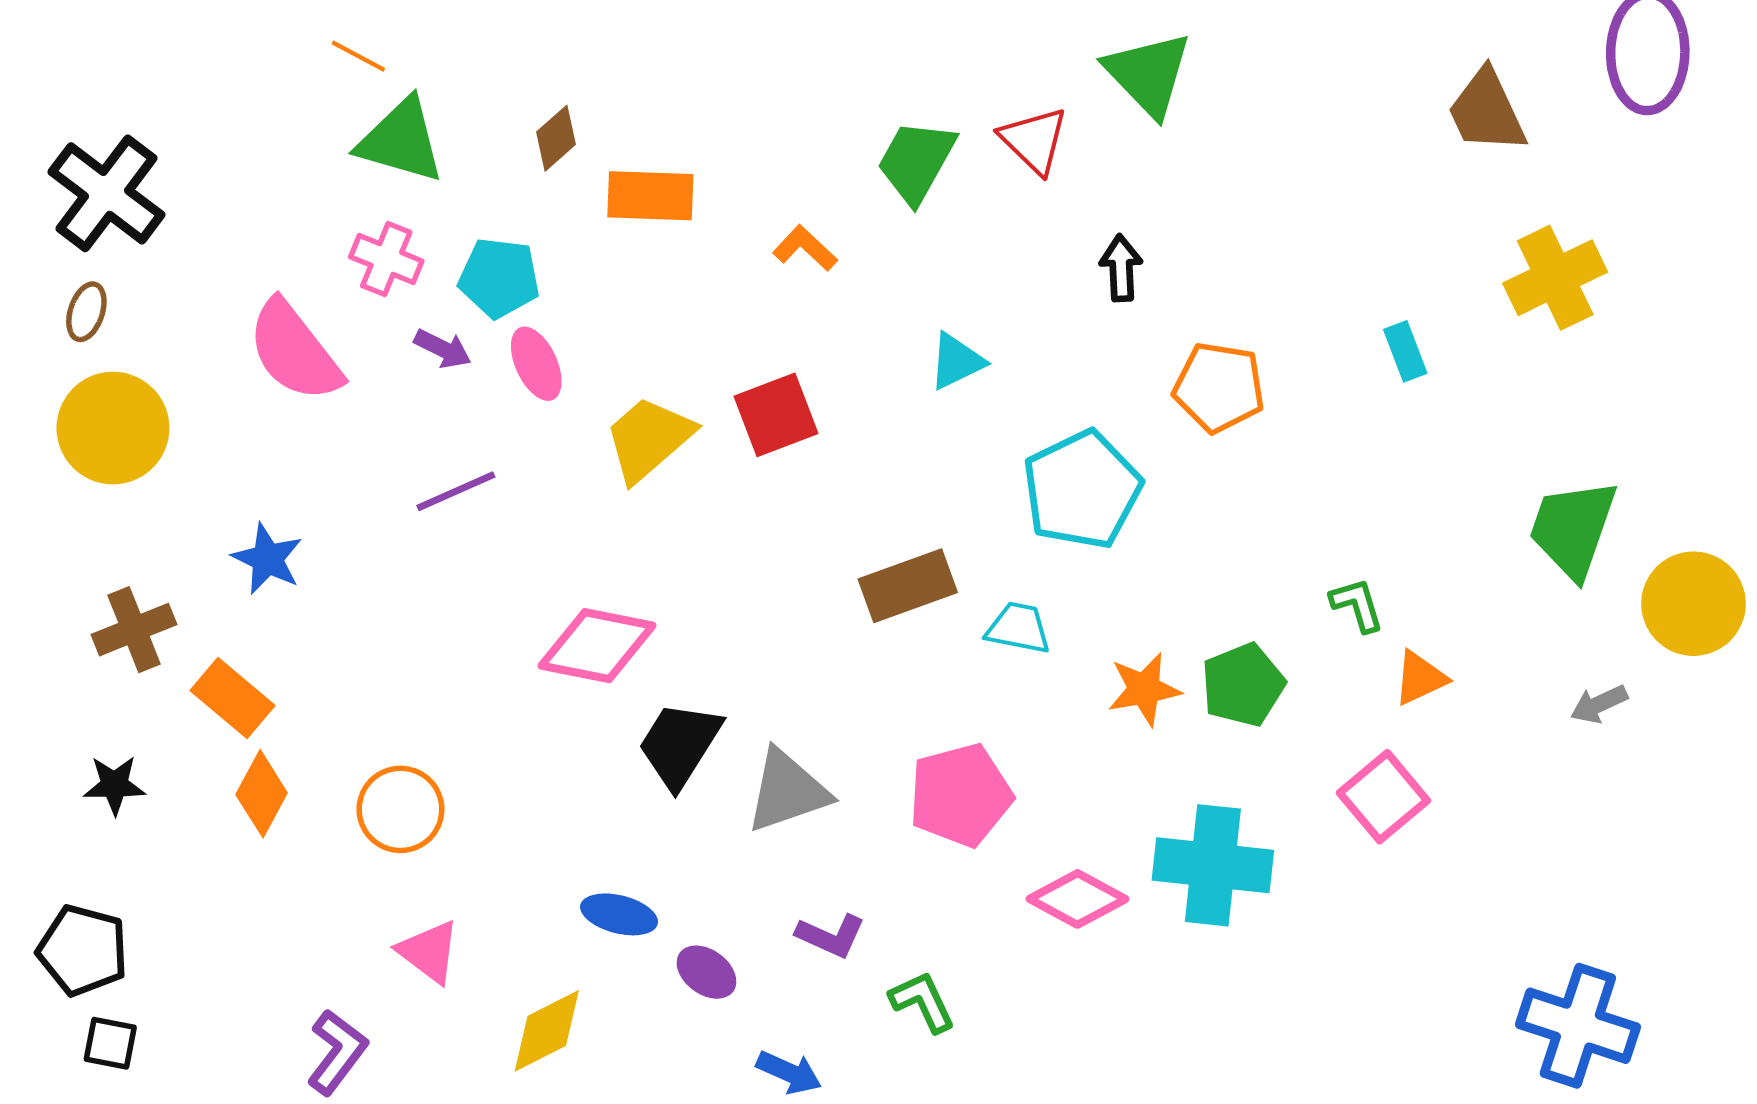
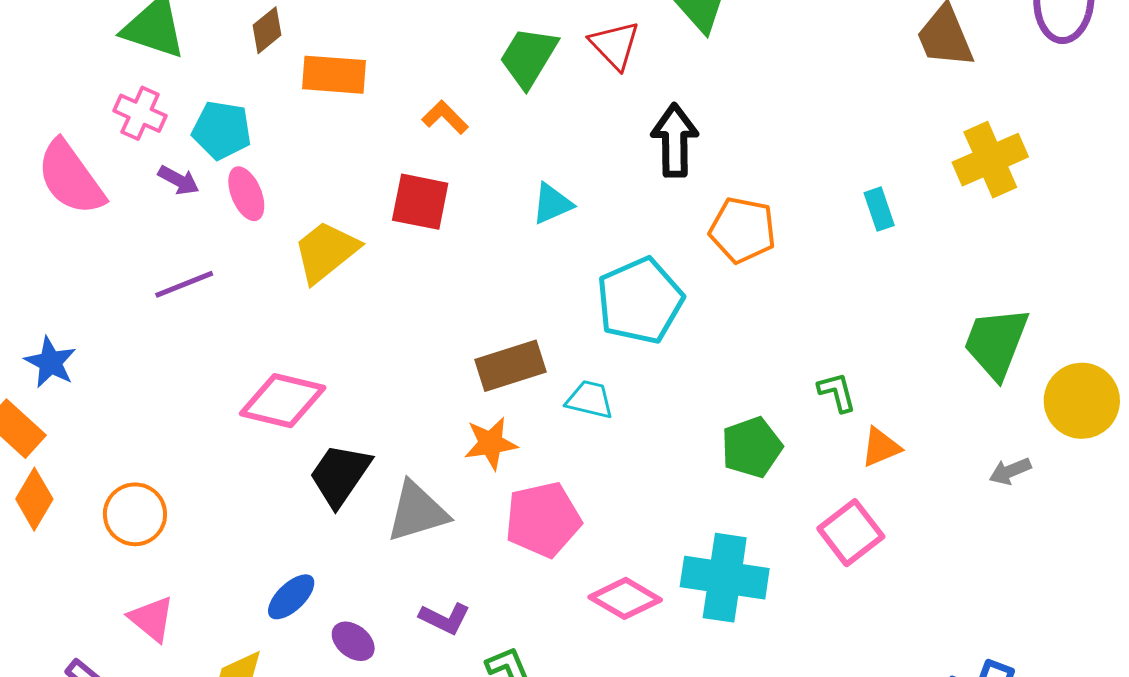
black arrow: (1121, 268) -> (675, 140), size x1.5
red square: (776, 415) -> (420, 202), moved, turned 30
blue star: (267, 559) -> (50, 362), moved
orange star: (1144, 689) -> (491, 443), moved
blue ellipse: (619, 914) -> (291, 597), turned -60

